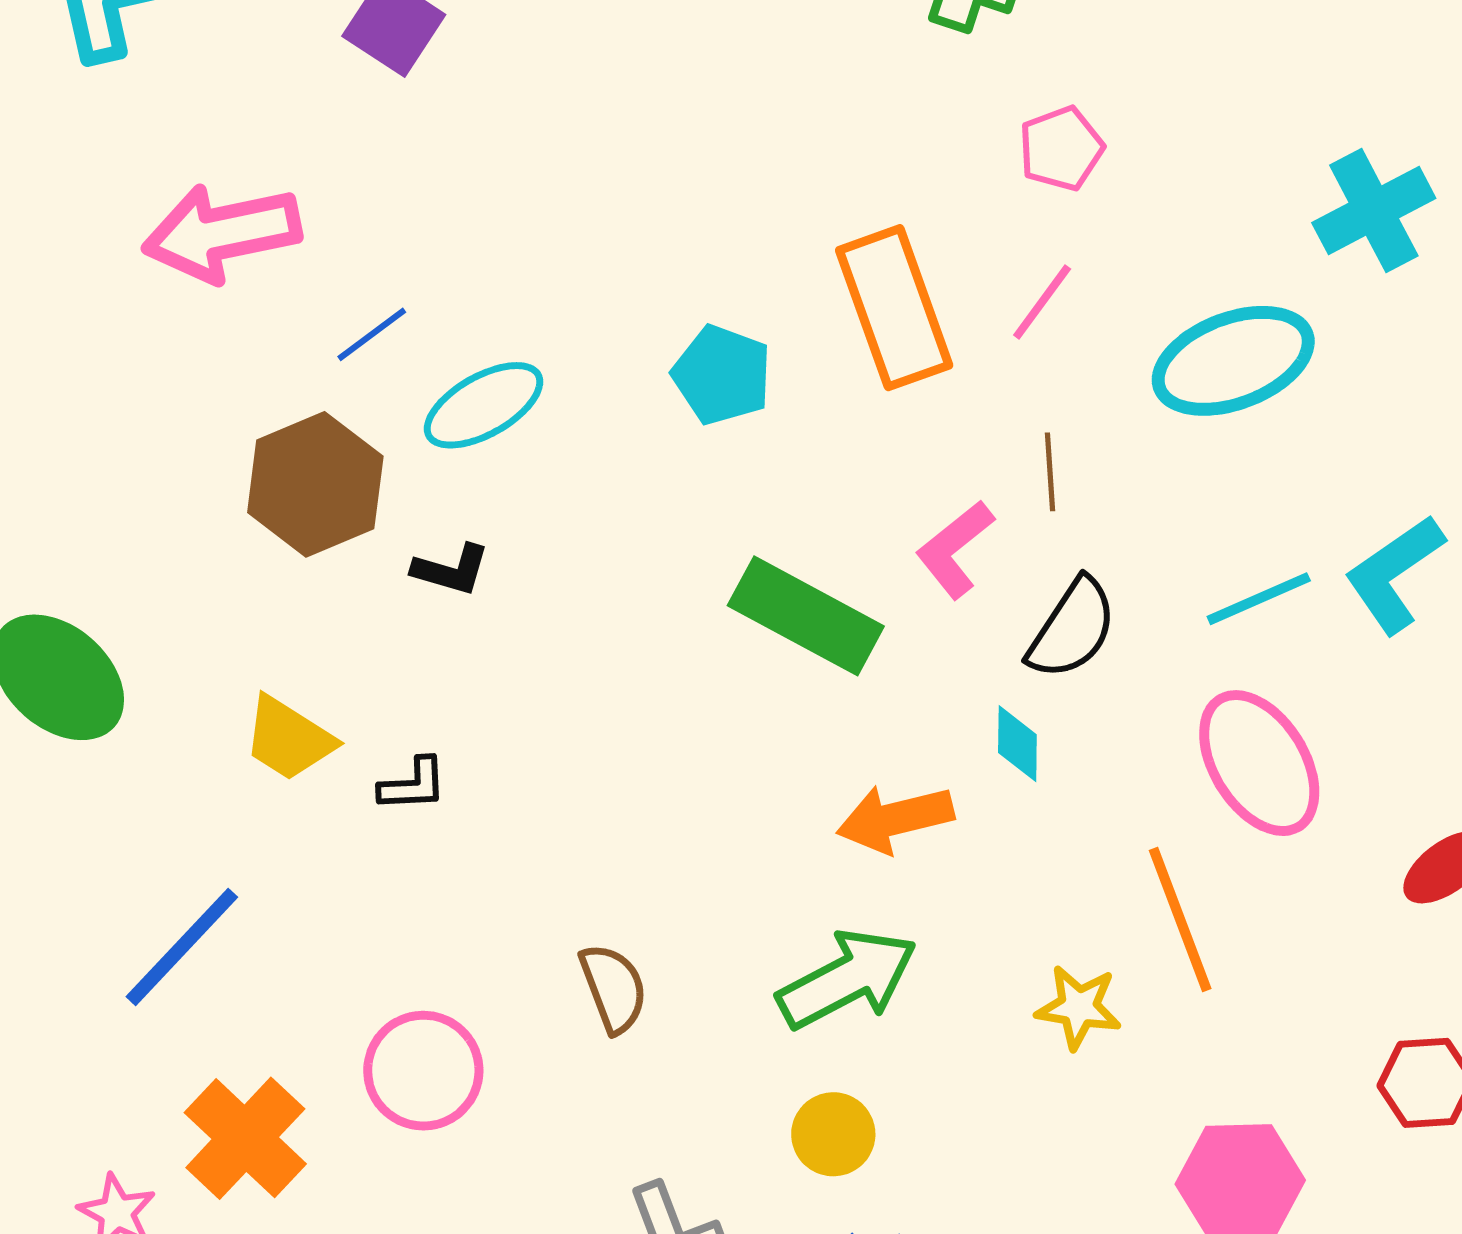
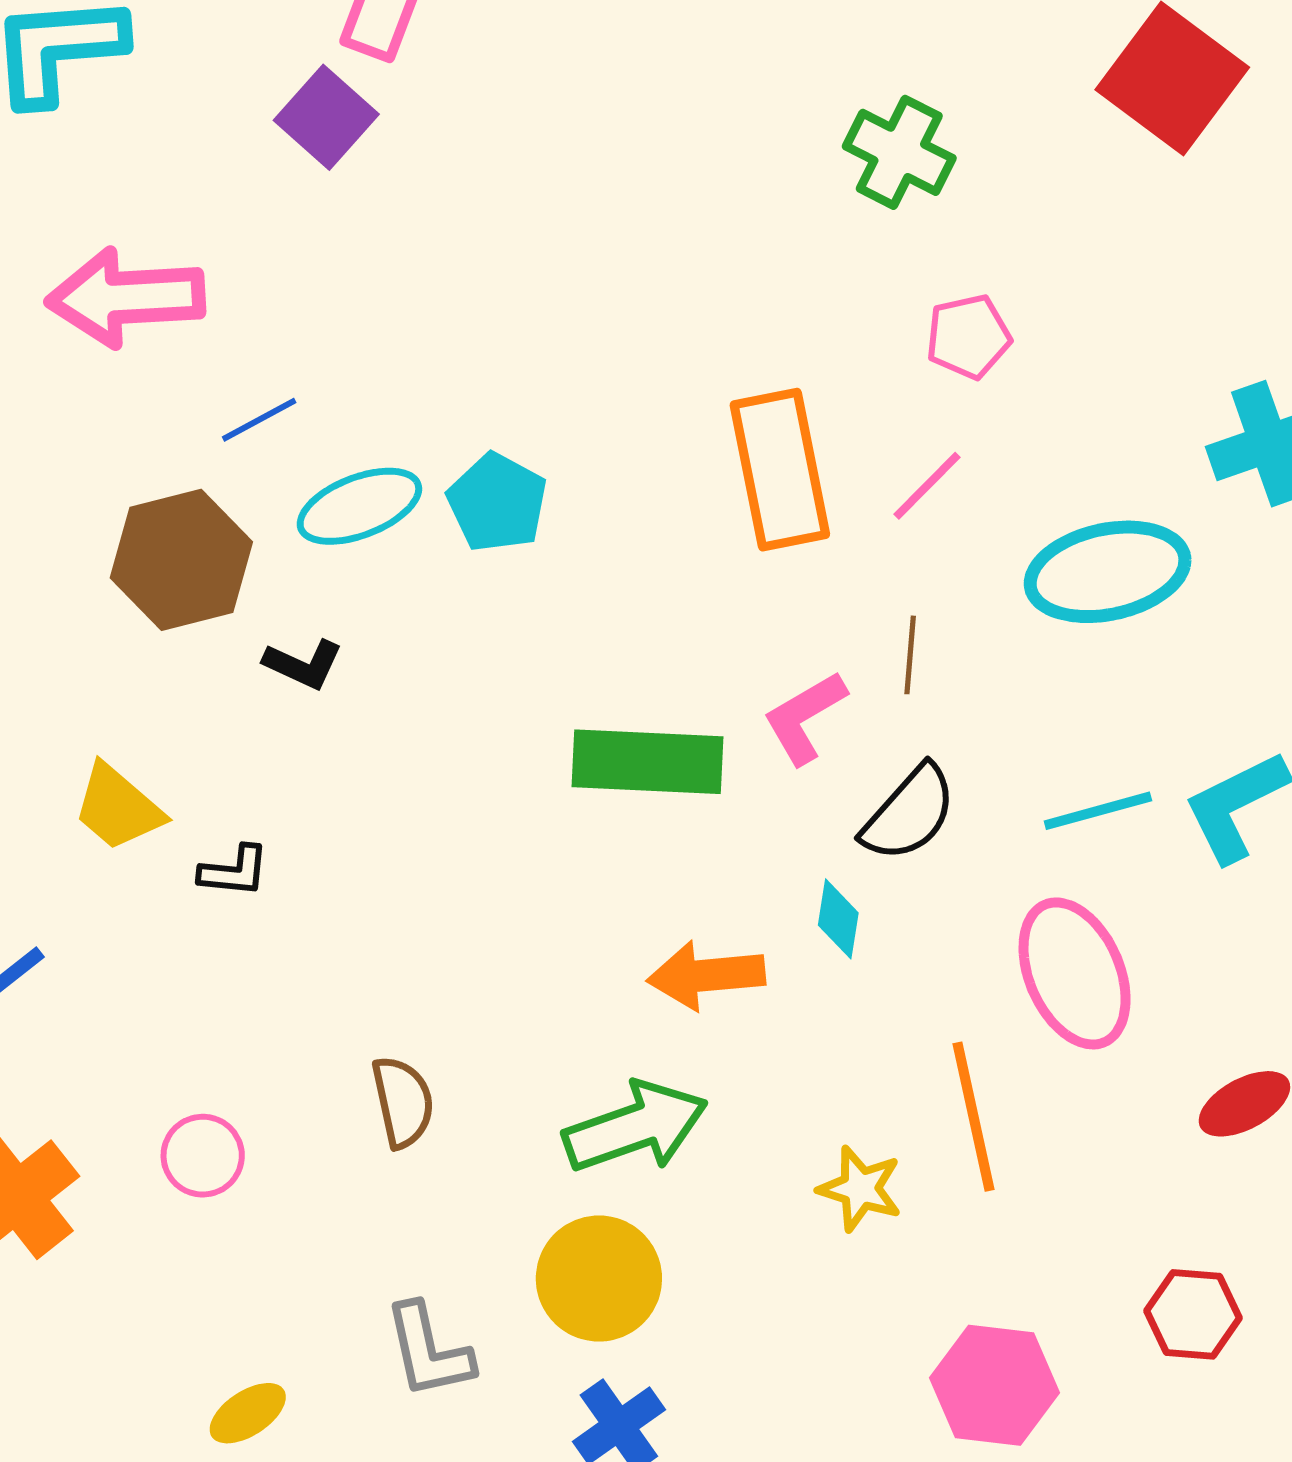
cyan pentagon: (722, 375) -> (497, 503), moved
green rectangle: (806, 616) -> (647, 762), turned -34
pink circle: (423, 1071) -> (203, 1156), size x0.7
yellow circle: (833, 1134) -> (599, 1279), size x1.5

